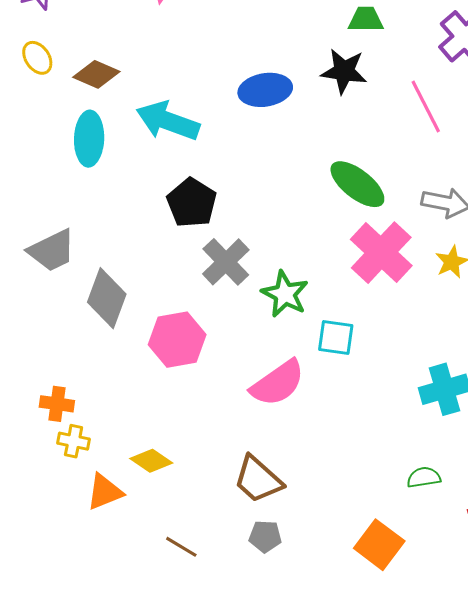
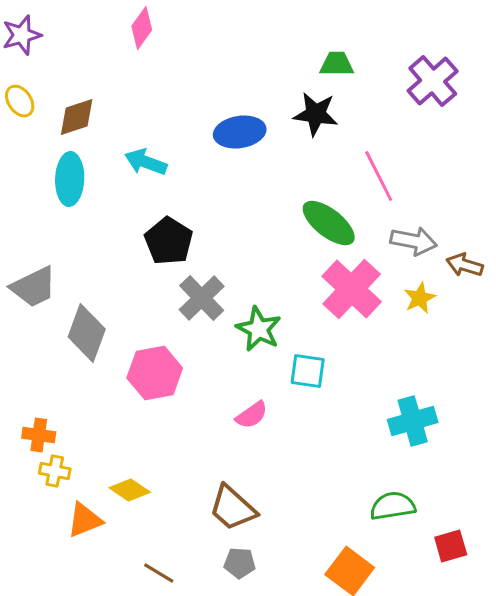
brown diamond: (96, 74) -> (77, 117), turned -42
pink line: (426, 106) -> (379, 176), moved
cyan arrow: (168, 121) -> (146, 162), size x0.7
pink semicircle: (278, 383) -> (252, 415), size x0.6
green semicircle: (424, 477) -> (393, 506), size x1.4

